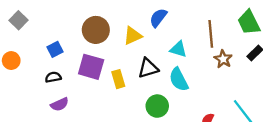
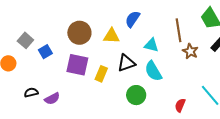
gray square: (18, 20) -> (25, 40), moved
yellow triangle: (133, 36) -> (111, 36), turned 30
black semicircle: (53, 77) -> (31, 92), moved
yellow rectangle: (118, 79) -> (101, 74), turned 42

